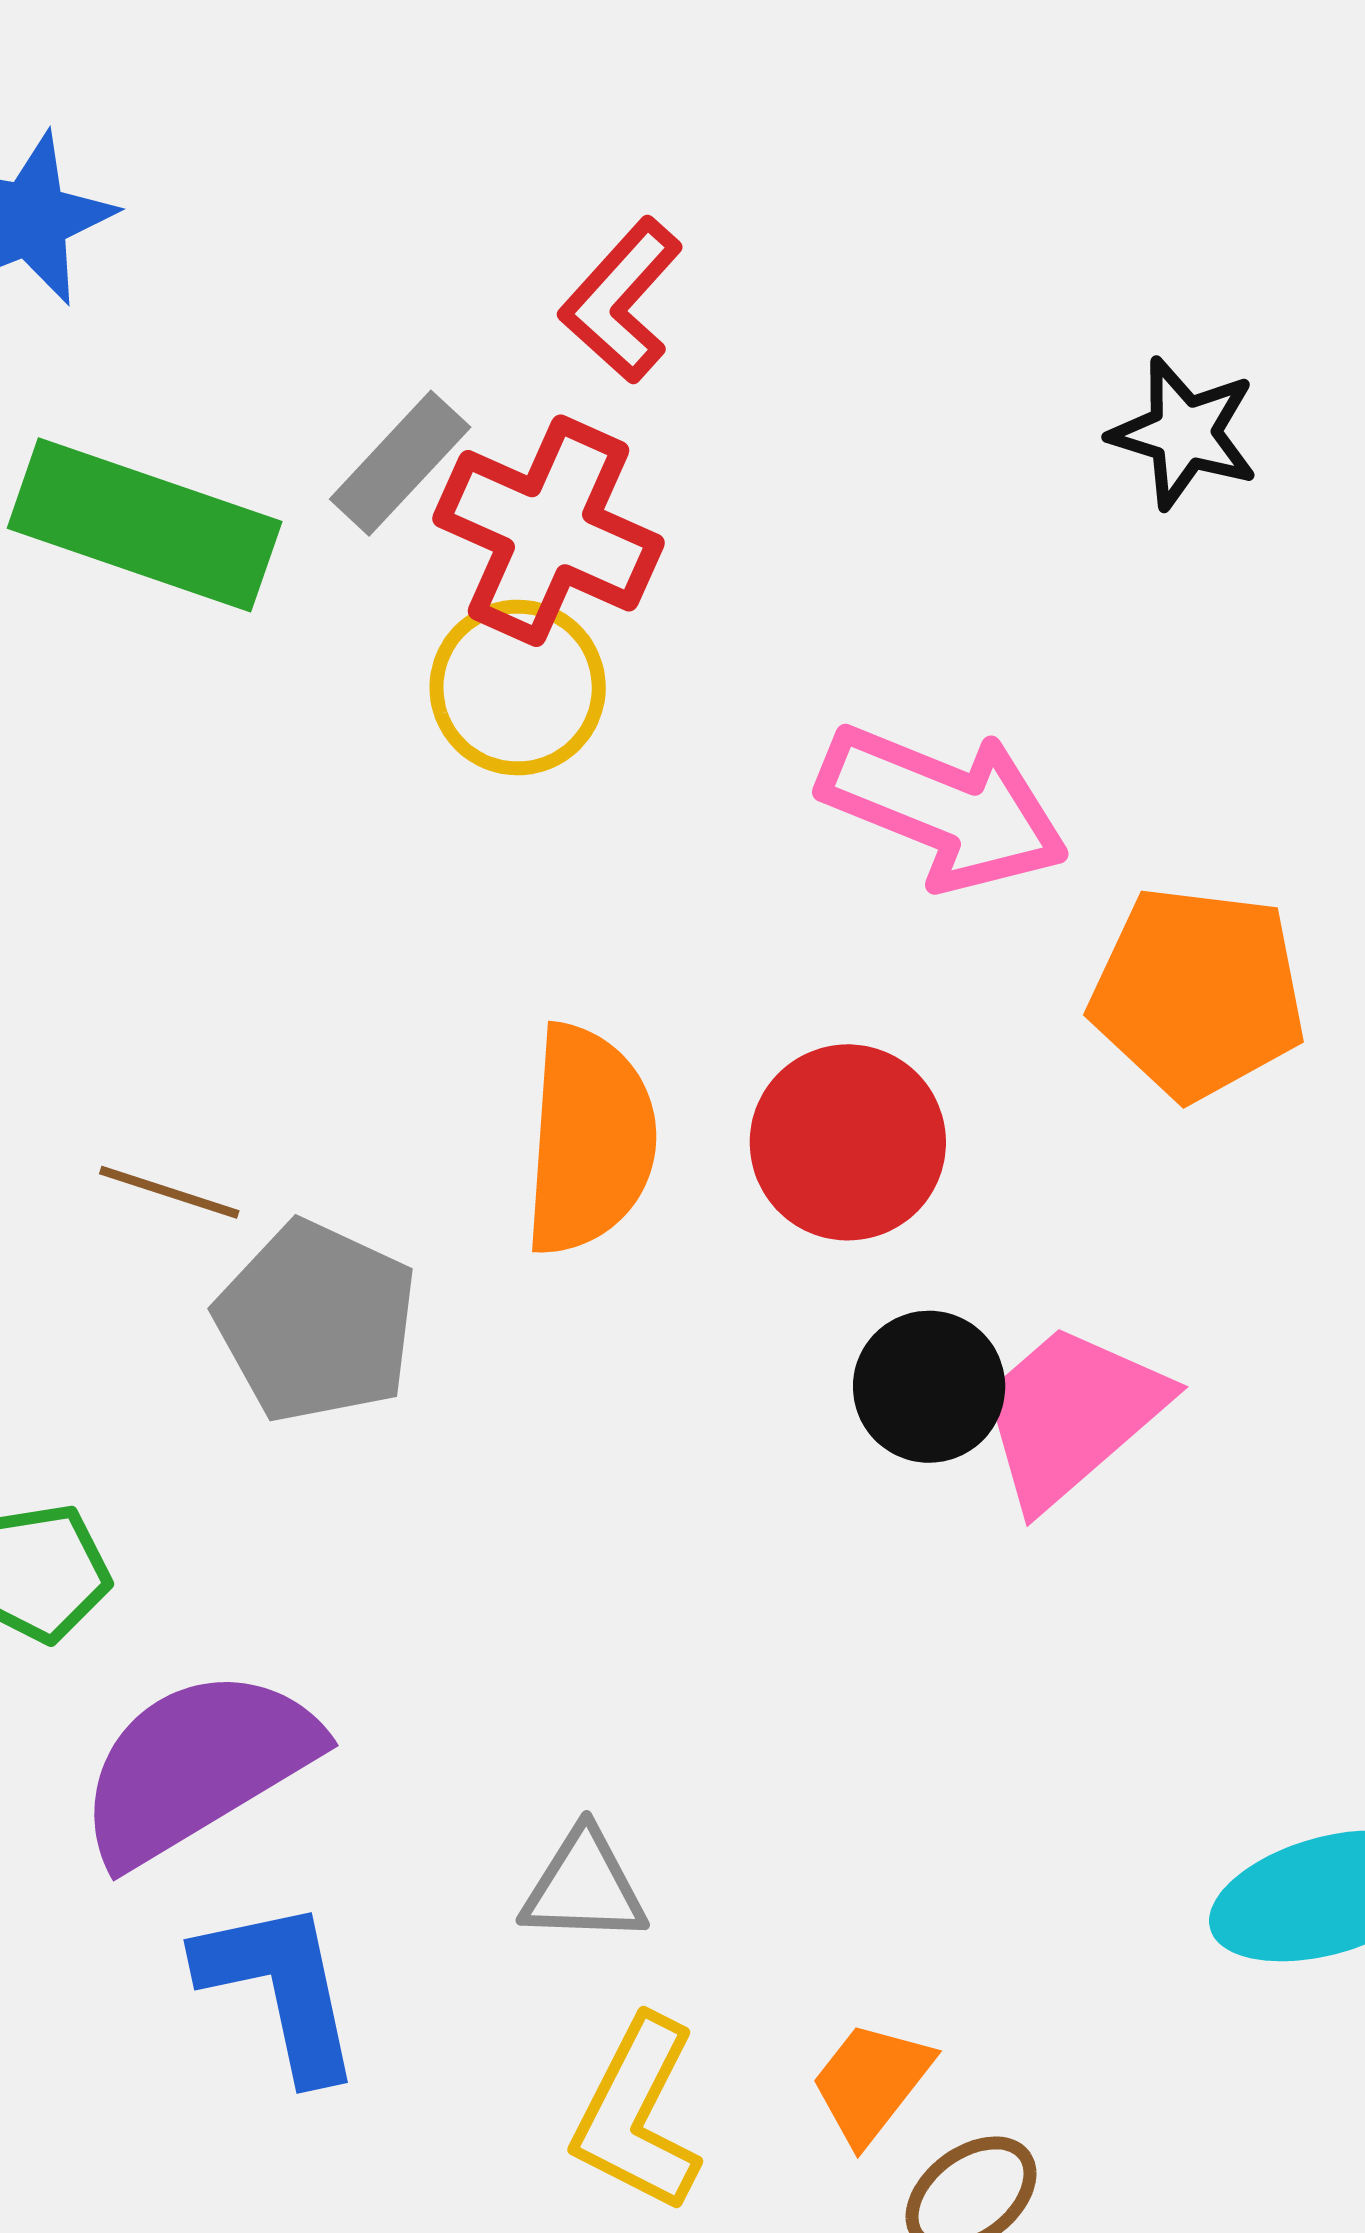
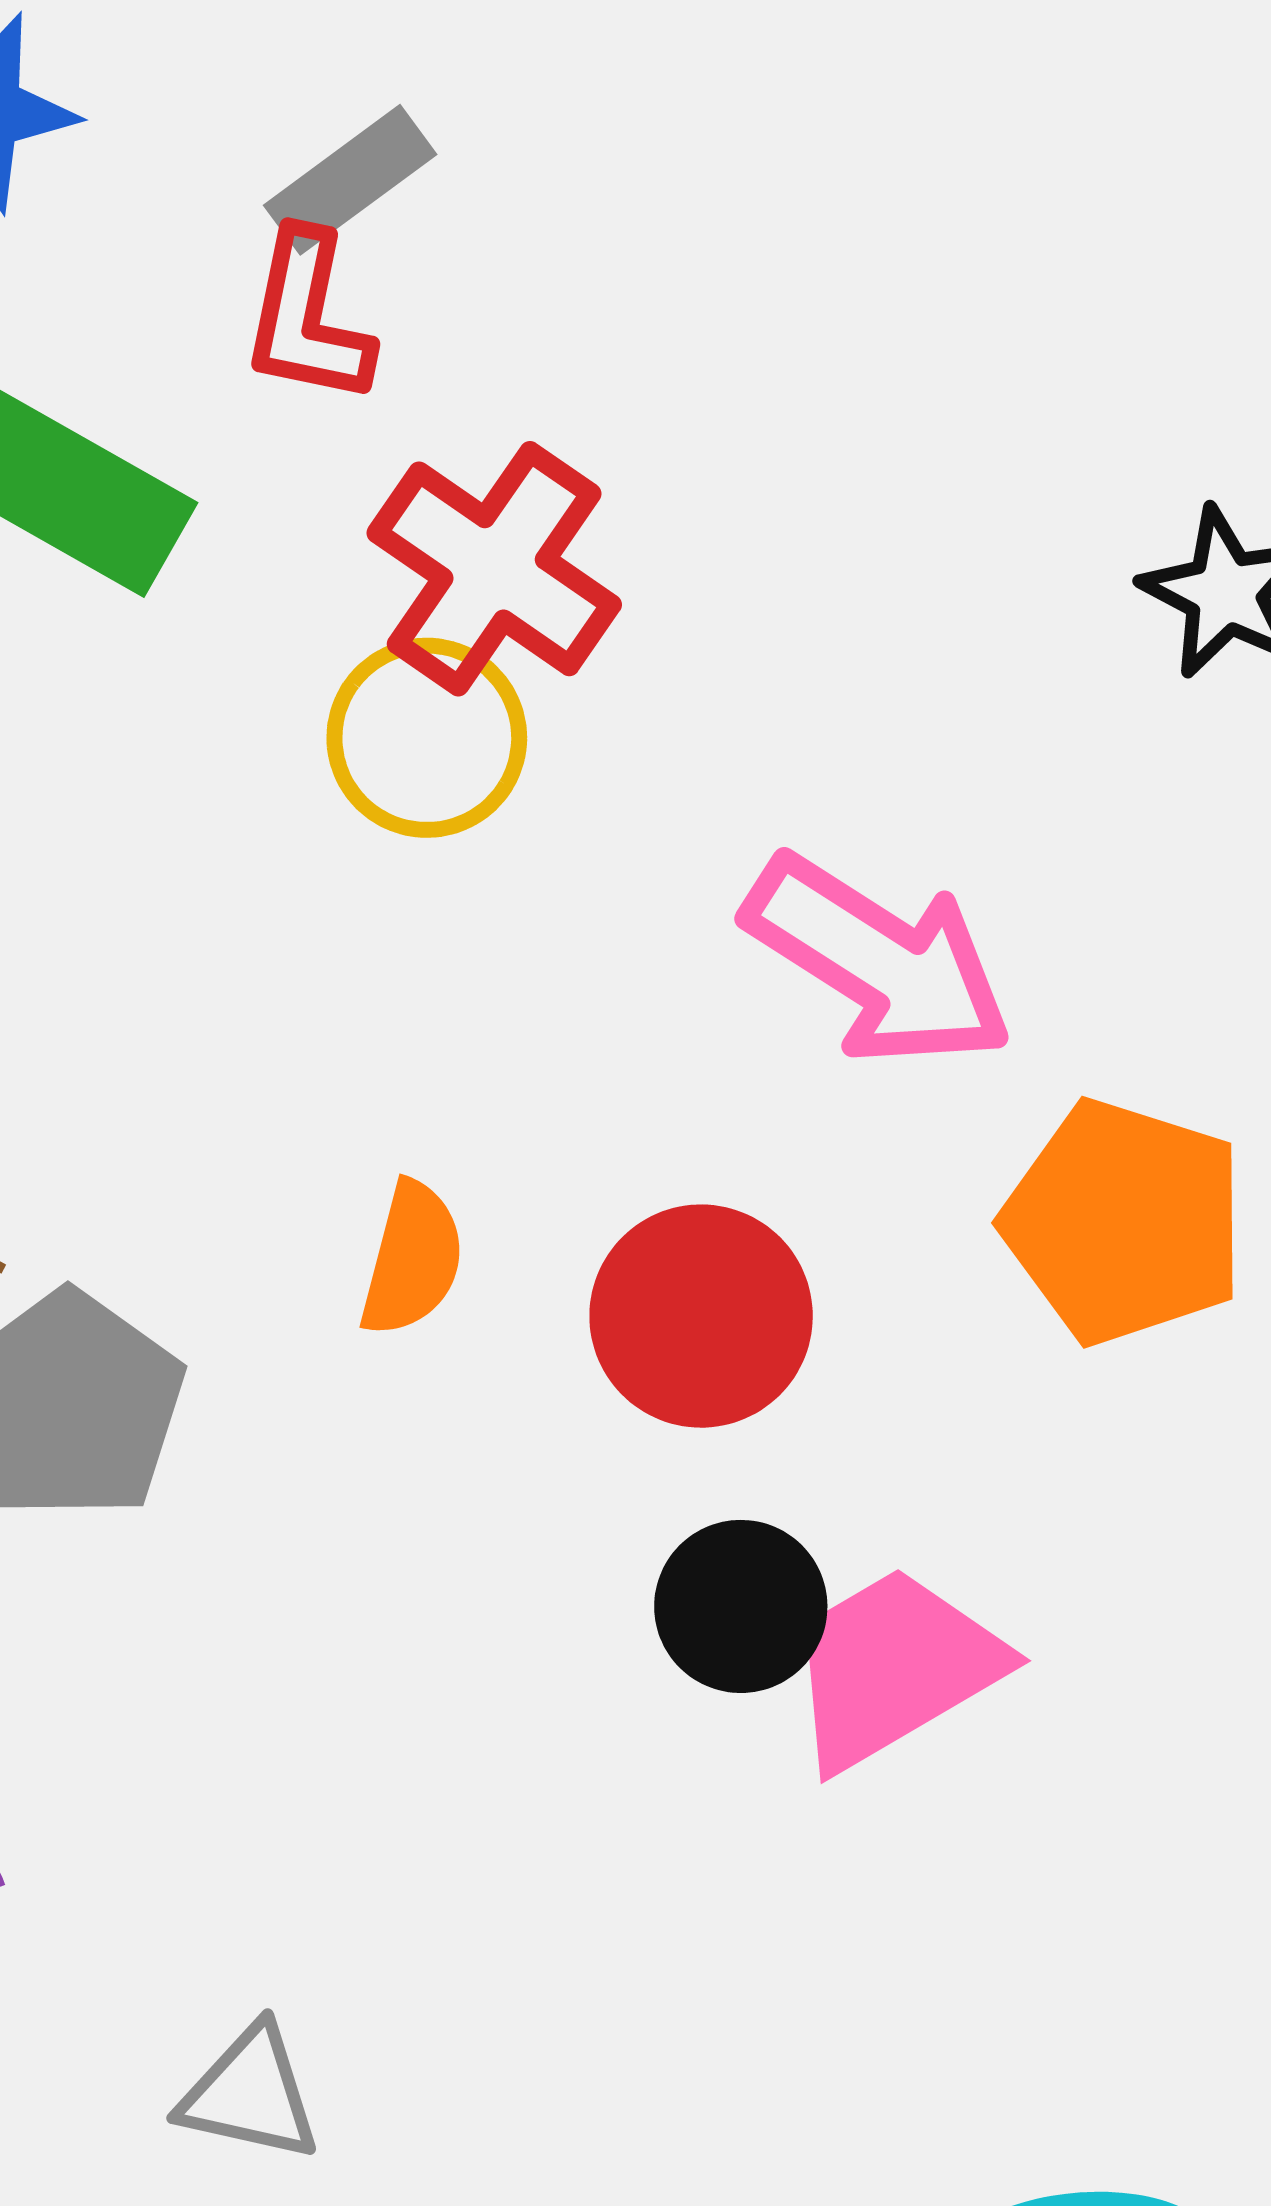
red L-shape: (621, 301) -> (308, 318), moved, turned -41
gray rectangle: (400, 463) -> (350, 180), moved
orange semicircle: (589, 1140) -> (412, 1259), size x0.6

